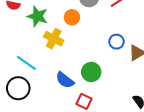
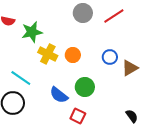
green star: (37, 16) -> (32, 32), turned -30
orange circle: (72, 17) -> (73, 55), moved

